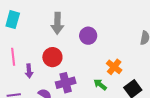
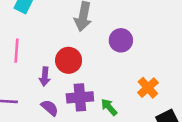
purple arrow: (29, 71) -> (45, 77), moved
green arrow: (100, 85) -> (109, 107), moved

